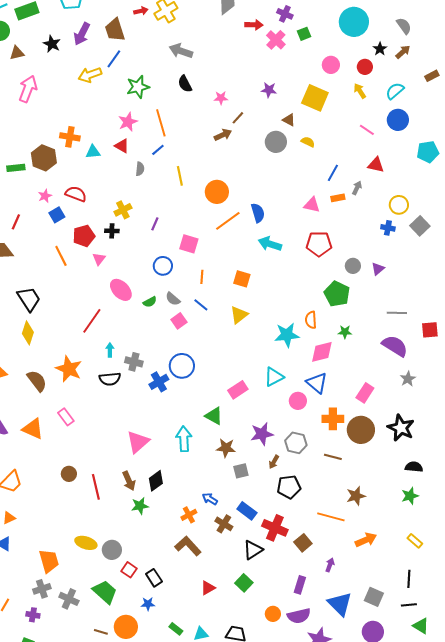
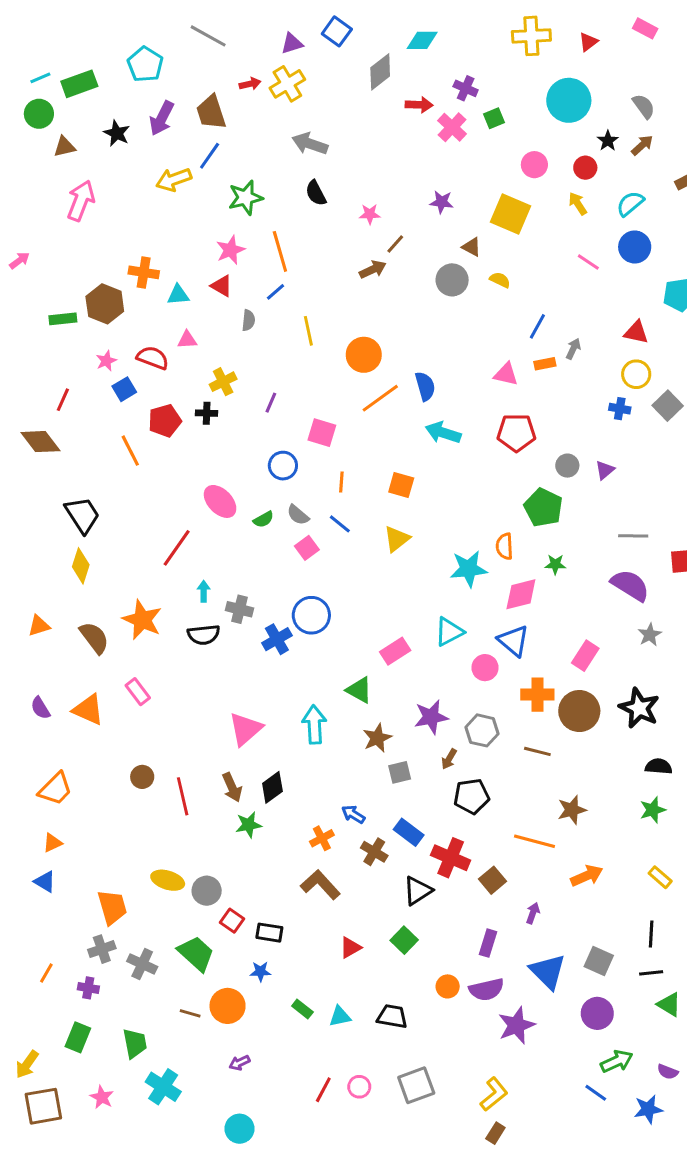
red triangle: (376, 165) -> (636, 332), moved
pink triangle: (99, 259) -> (187, 340), moved, turned 48
brown star: (226, 448) -> (377, 738), turned -30
black rectangle: (154, 578) -> (269, 933), turned -48

